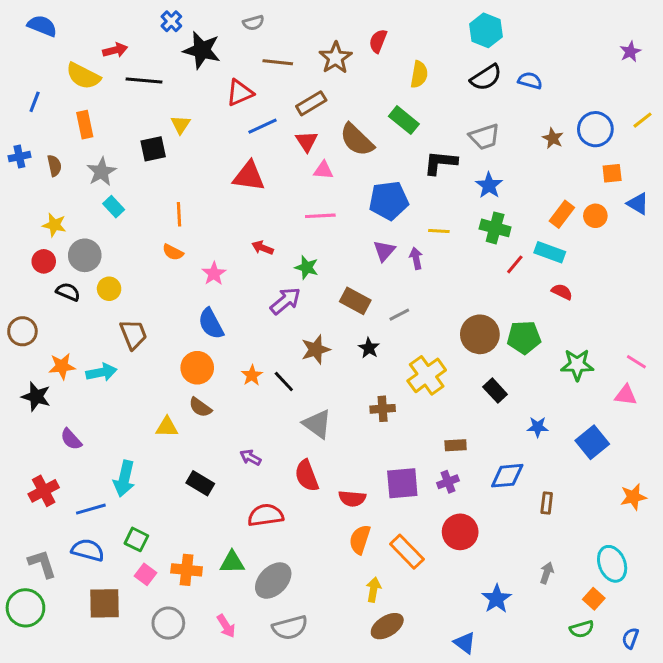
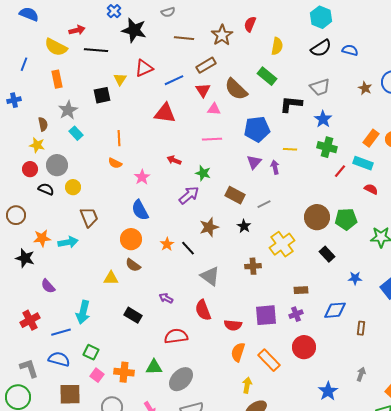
red triangle: (240, 93) -> (144, 68), moved
brown semicircle: (54, 166) -> (43, 124), moved

